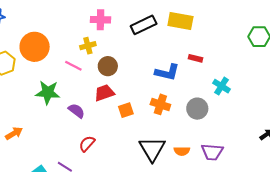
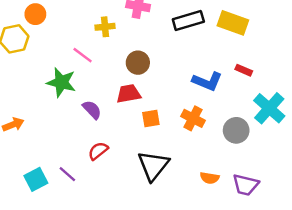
yellow cross: (88, 46) -> (105, 27), moved
orange circle: (35, 47) -> (35, 14), moved, size x0.6
pink line: (73, 66) -> (83, 55), moved
cyan cross: (221, 86) -> (269, 108), size x1.5
black triangle: (152, 149) -> (153, 166), moved

